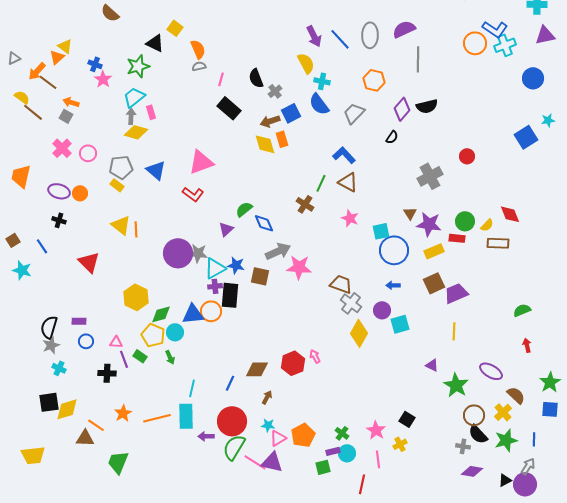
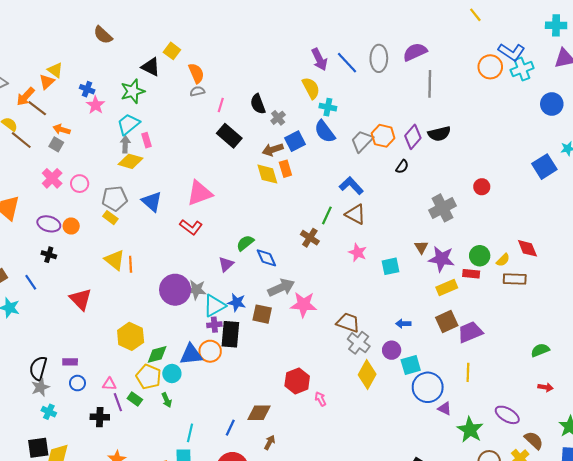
orange hexagon: (374, 80) -> (383, 136), moved
blue circle: (394, 250) -> (428, 387), moved
red arrow: (527, 345) -> (545, 387), turned 112
red hexagon: (293, 363) -> (297, 381), moved

